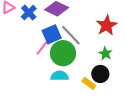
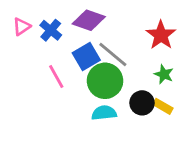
pink line: (43, 47) -> (56, 76), moved, turned -60
black circle: (100, 74) -> (142, 103), moved
yellow rectangle: (89, 83) -> (163, 106), moved

